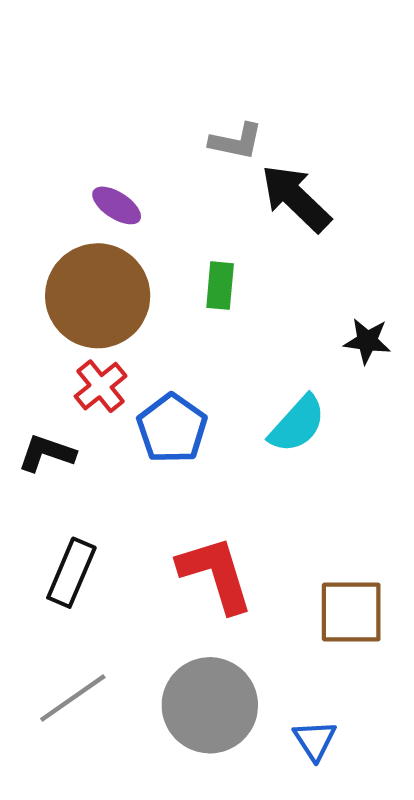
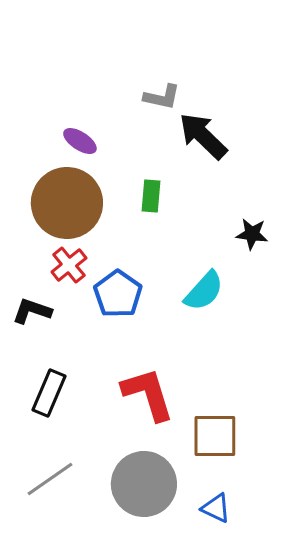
brown square: (351, 612) -> (215, 436), moved
blue triangle: (315, 740) -> (216, 508), turned -32

